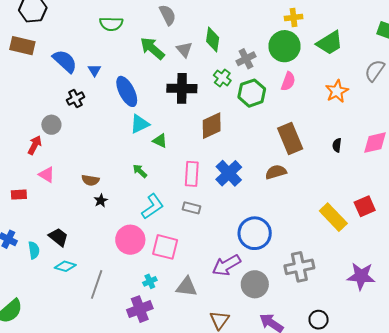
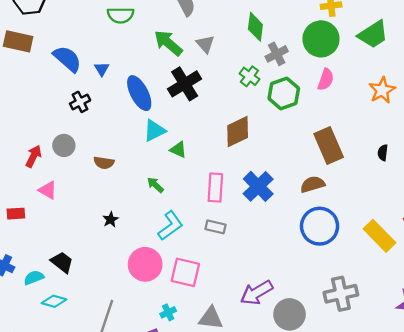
green diamond: (213, 40) -> (255, 27), moved
black cross: (182, 88) -> (185, 84), moved, turned -32
gray circle: (51, 125) -> (64, 145), moved
brown semicircle: (90, 180) -> (104, 163), moved
blue circle: (255, 233) -> (320, 226), moved
cyan semicircle: (34, 250) -> (34, 278), turned -102
cyan diamond: (65, 266) -> (54, 301), moved

